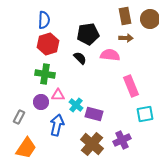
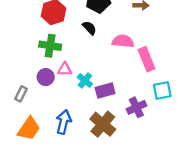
pink semicircle: (110, 55) -> (123, 41), moved
purple rectangle: (94, 114) -> (105, 91), turned -30
blue arrow: (57, 125) -> (64, 122), moved
purple cross: (122, 140) -> (136, 107), moved

